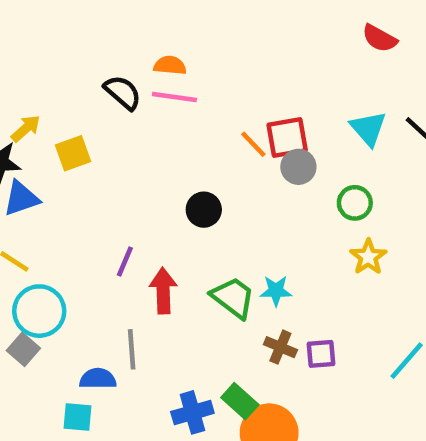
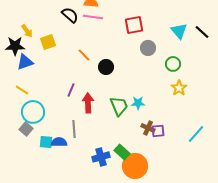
yellow arrow: (26, 128) -> (27, 31), turned 96
red square: (287, 137) -> (134, 25), moved
orange line: (253, 144) -> (84, 55), moved
green trapezoid: (233, 298) -> (119, 106), turned 30
brown cross: (280, 347) -> (148, 128), moved
cyan square: (78, 417) -> (46, 142), moved

